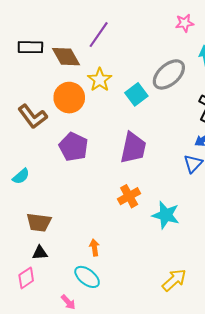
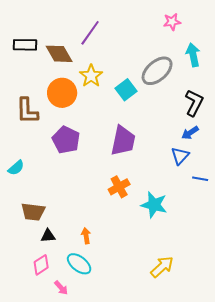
brown L-shape: (33, 116) -> (27, 111), turned 36
black triangle: (40, 253) -> (48, 236), moved
pink diamond: (26, 278) -> (41, 265), moved

